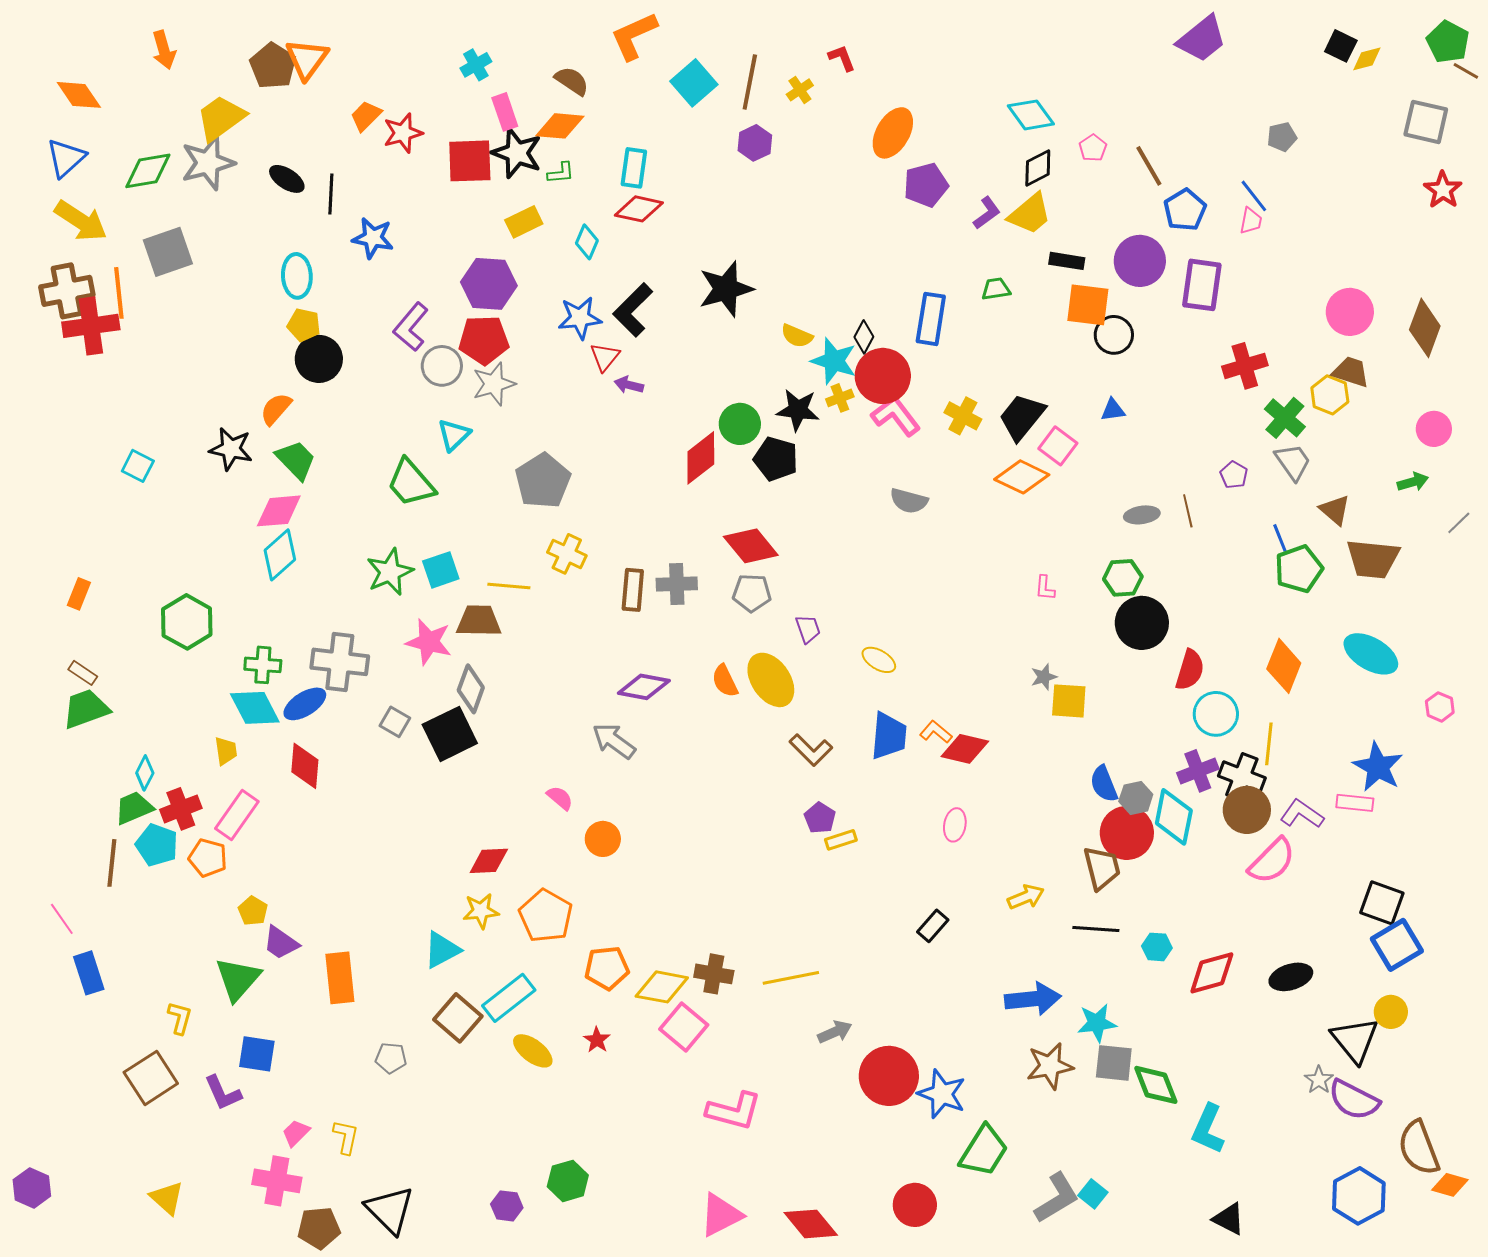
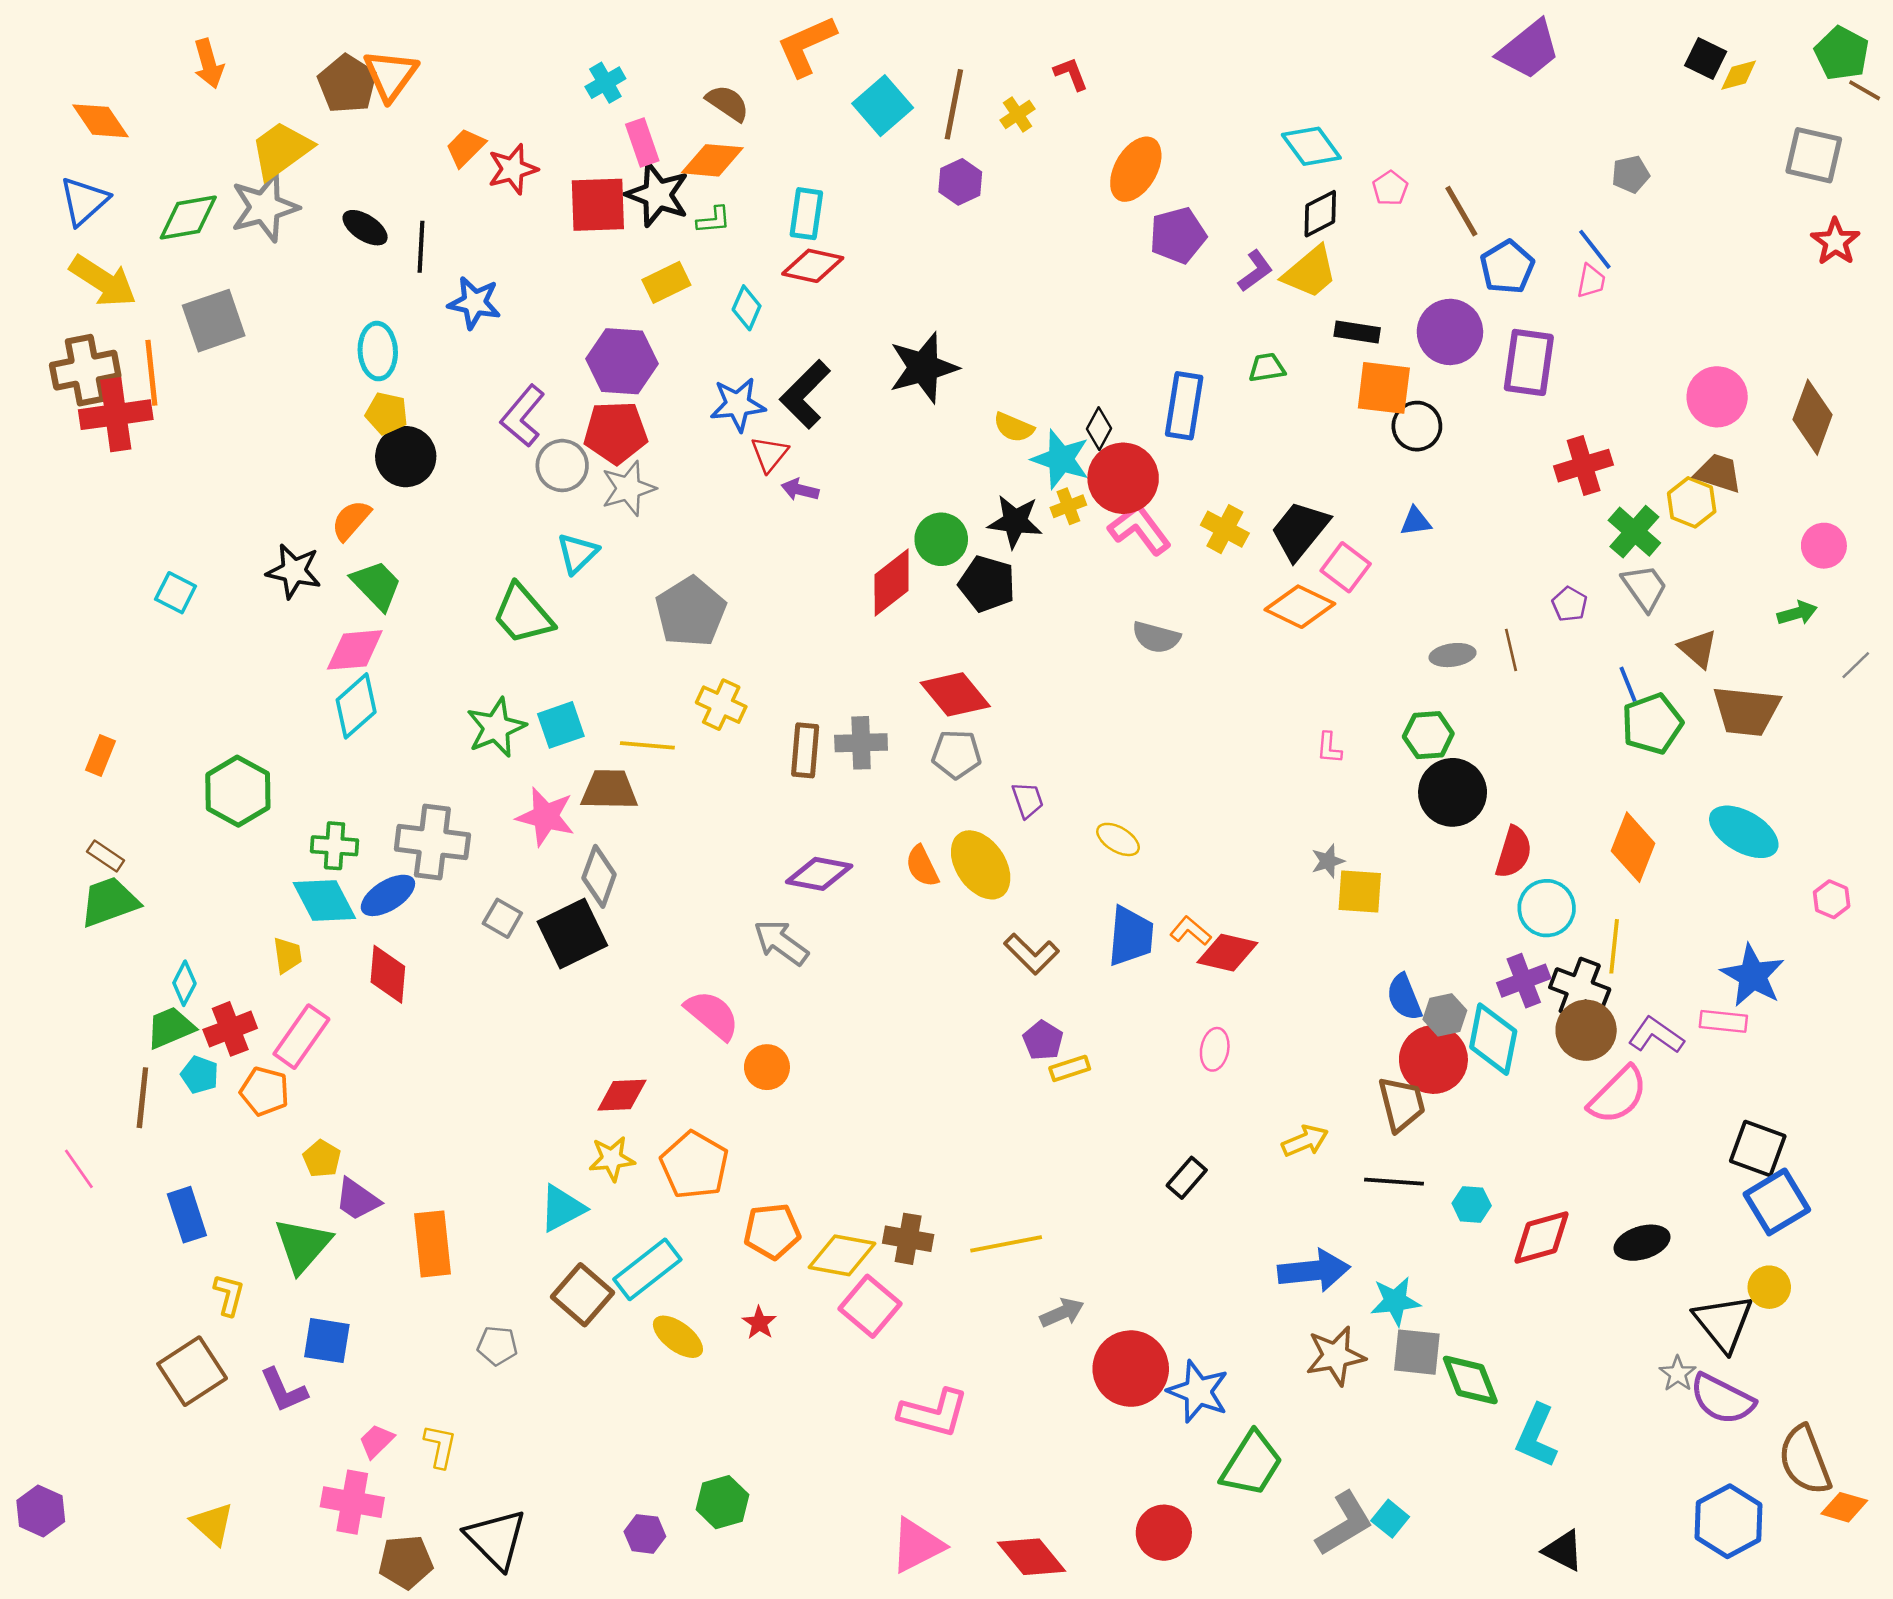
pink semicircle: (560, 798) -> (712, 1015), size x1.6
cyan pentagon: (157, 845) -> (200, 1075), size x0.7
blue rectangle: (89, 973) -> (187, 1215), moved

